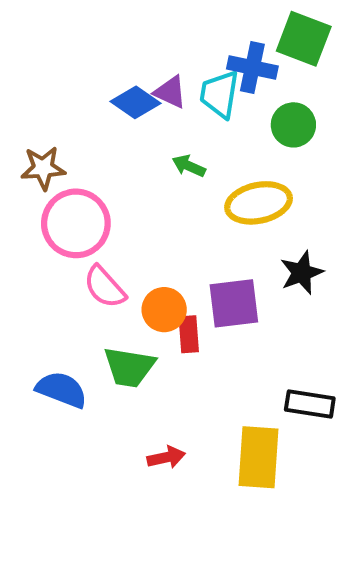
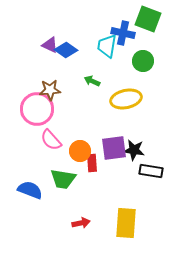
purple triangle: (170, 92) -> (50, 45), moved
brown star: (43, 168) -> (50, 90), moved
black star: (302, 273) -> (134, 150), moved, turned 30
black rectangle: (310, 404) -> (151, 171), moved

